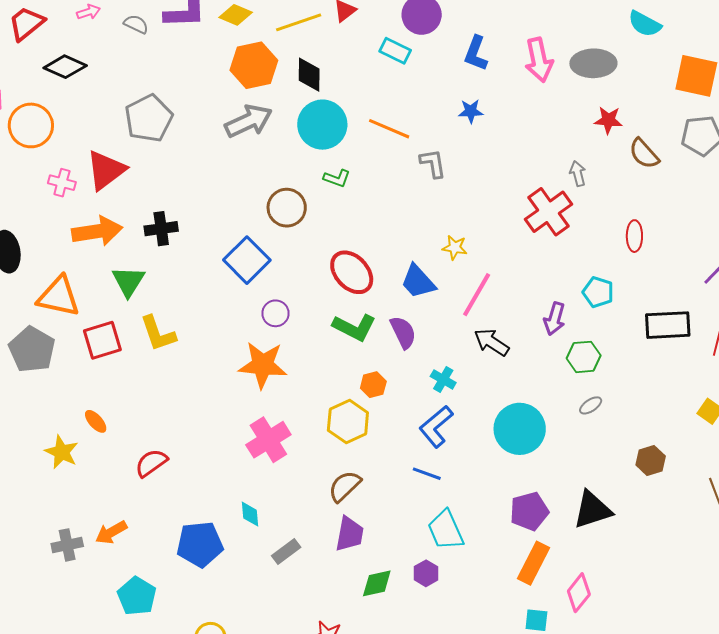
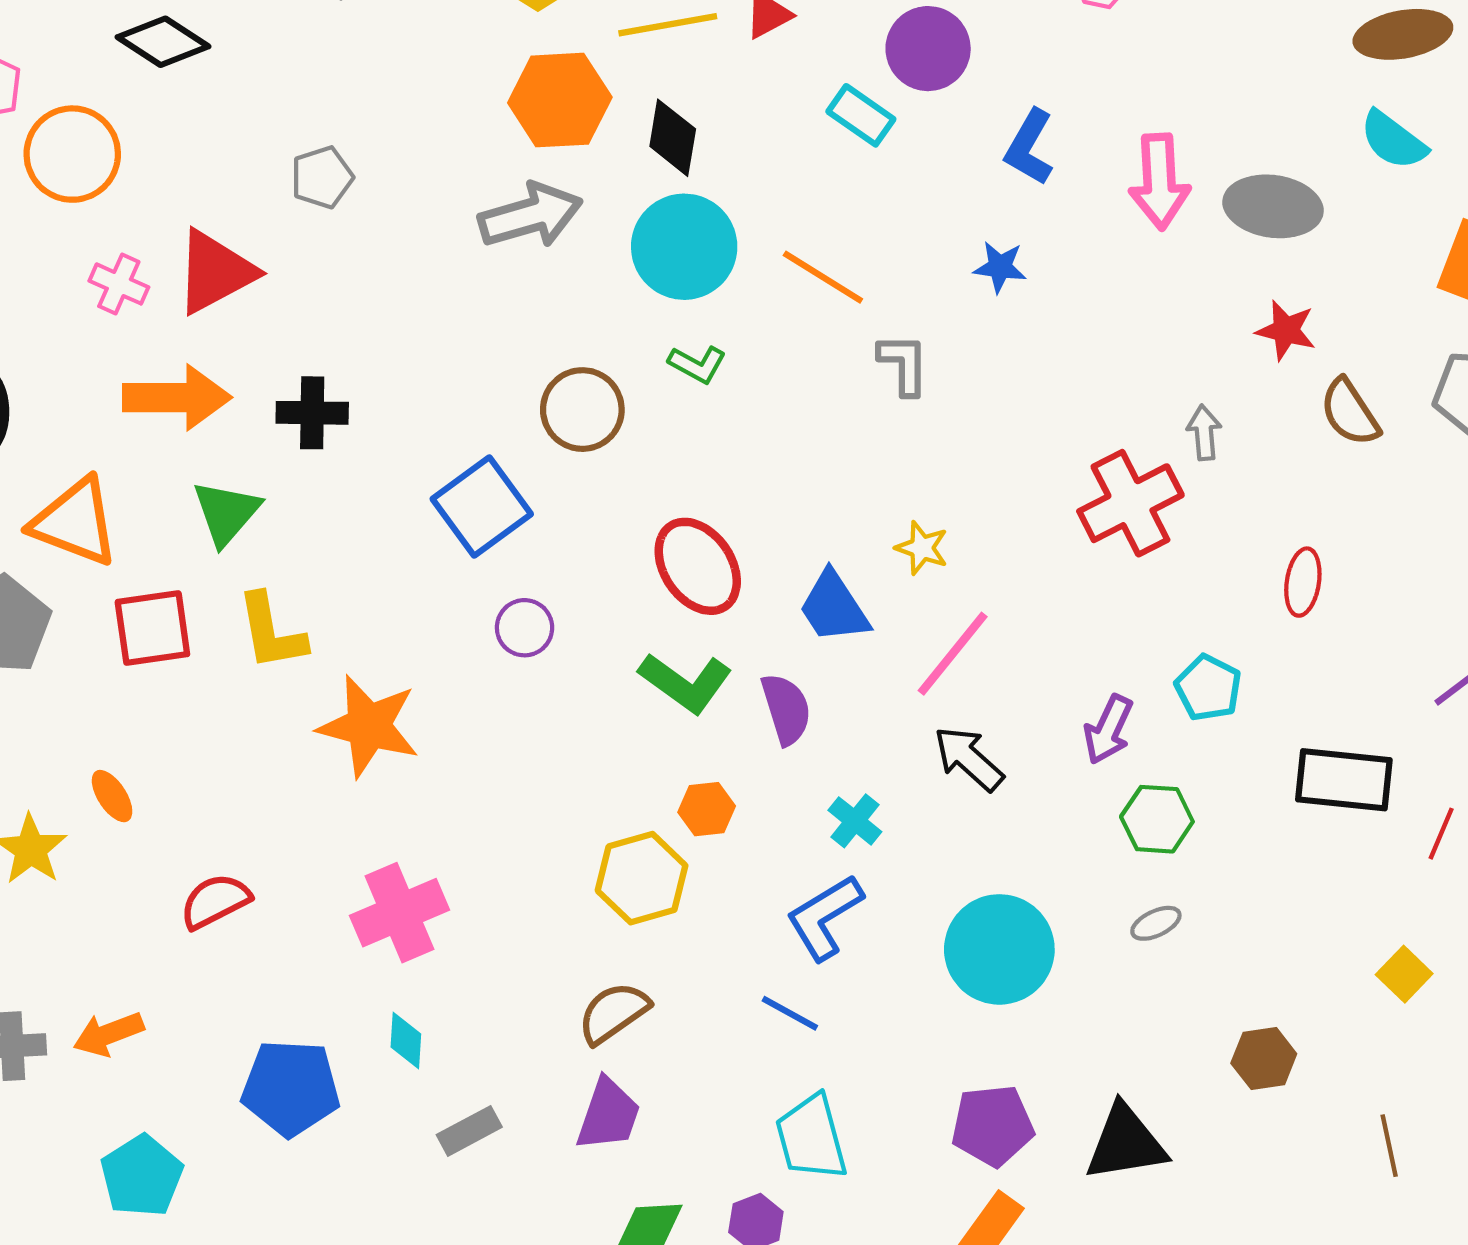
gray pentagon: (149, 118) -> (322, 177), size x0.6
orange star: (263, 365) -> (369, 726), moved
pink cross: (268, 440) -> (400, 913), moved

